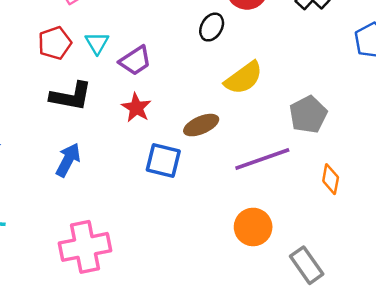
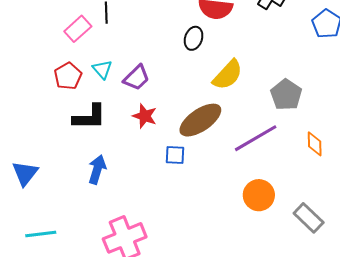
brown ellipse: (201, 125) -> (200, 120), size x1.5
blue square: (163, 161) -> (175, 155), size x0.7

